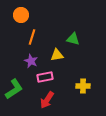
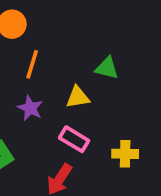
pink rectangle: (45, 77) -> (74, 139), moved, turned 42

